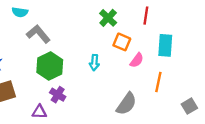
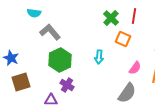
red line: (146, 16) -> (134, 16), moved
pink semicircle: (137, 60) -> (135, 68), moved

